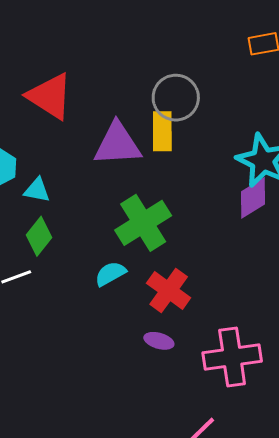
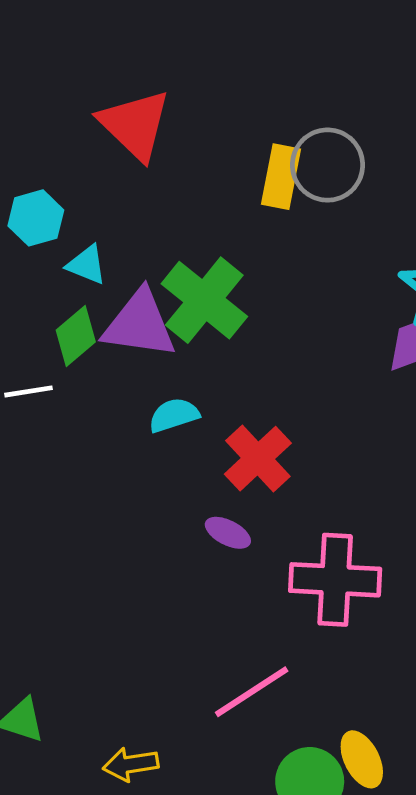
yellow rectangle: (162, 131) -> (281, 177), moved
purple triangle: (117, 144) -> (139, 324), moved
green cross: (143, 223) -> (204, 300), moved, turned -30

